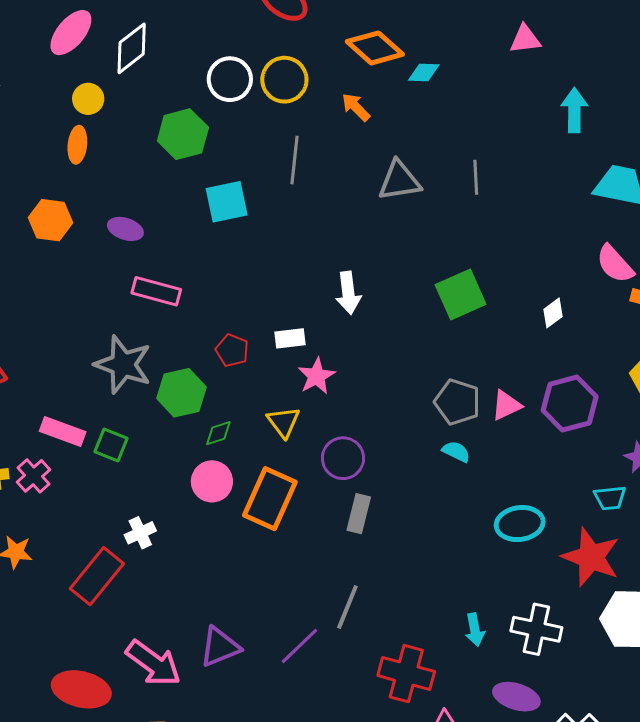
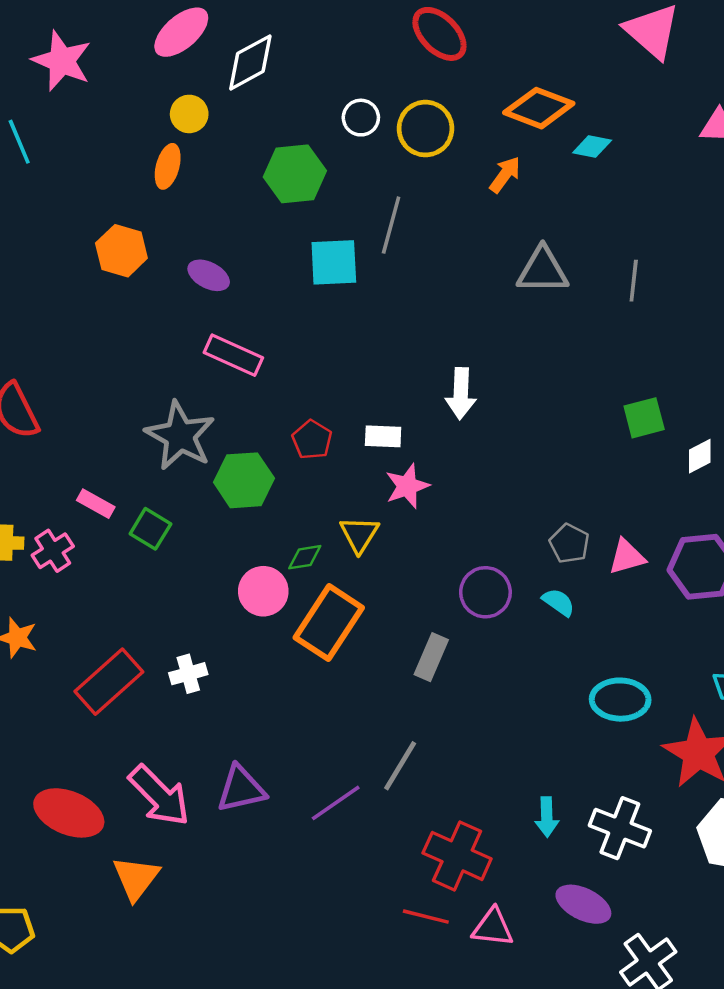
orange diamond: (375, 48) -> (539, 108), turned -30
white circle: (230, 79) -> (361, 118), size x0.7
orange arrow: (356, 107) -> (505, 175), turned 72
gray line: (295, 160) -> (391, 225), moved
green square: (461, 294) -> (644, 418), moved, size x0.7
gray pentagon: (457, 402) -> (569, 544), size x0.7
pink rectangle: (63, 431) -> (96, 504), size x0.7
green diamond: (218, 433) -> (305, 557), moved
purple circle: (343, 458) -> (485, 592), moved
white cross: (140, 533) -> (188, 674), moved

